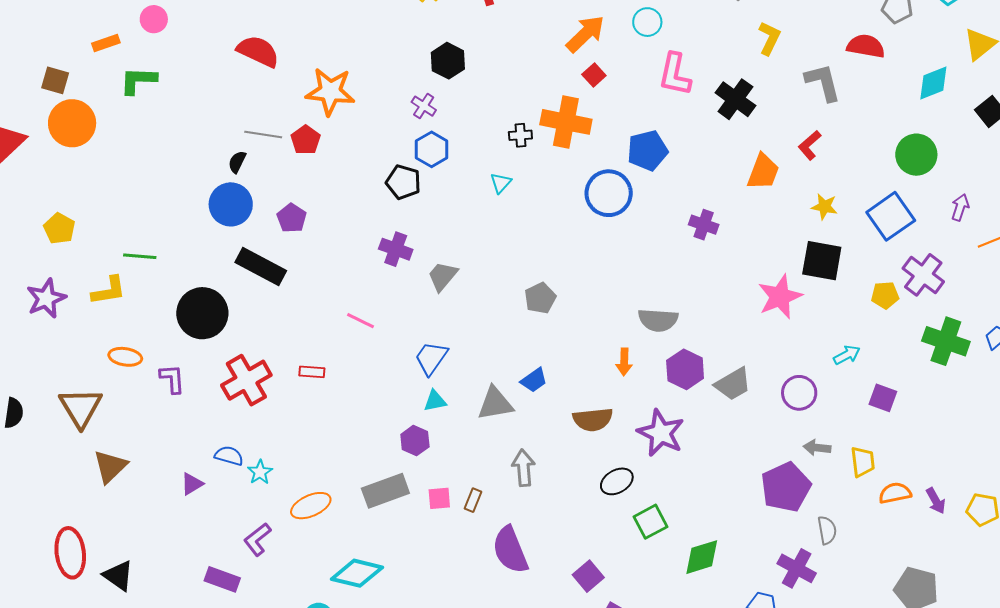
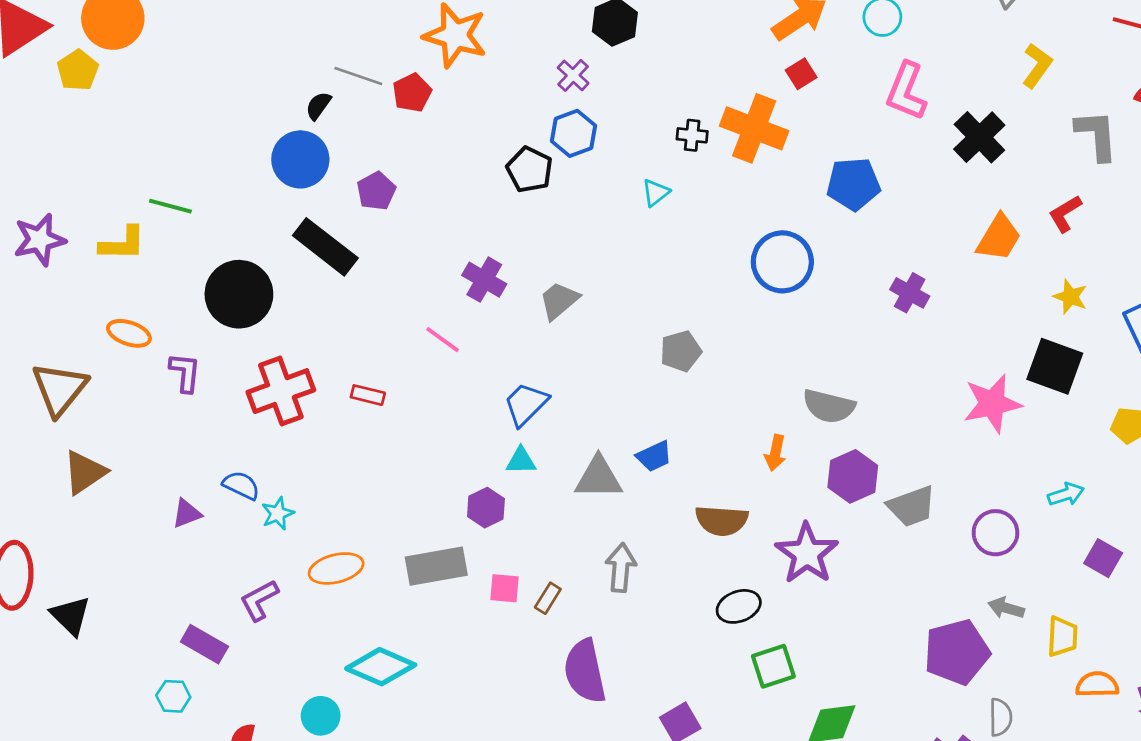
blue circle: (609, 193) -> (782, 262), moved
yellow pentagon: (59, 229) -> (78, 70), moved
purple cross: (396, 249) -> (484, 280), moved

